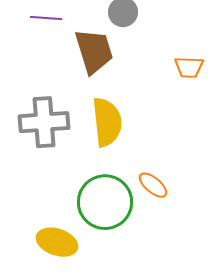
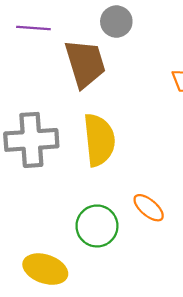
green circle: (105, 202) -> (97, 226), size x0.7

